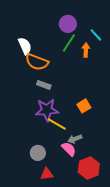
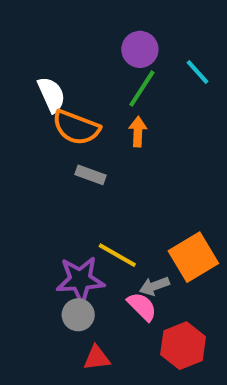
orange arrow: (86, 50) -> (138, 132), moved
orange square: (84, 106) -> (193, 257), moved, size x1.6
purple star: (47, 110) -> (80, 280), moved

